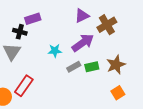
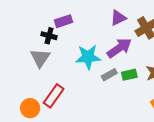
cyan star: (55, 51) -> (88, 57), size x1.6

